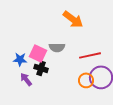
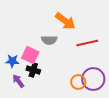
gray semicircle: (57, 47) -> (49, 40), moved
red line: (90, 55) -> (87, 43), moved

